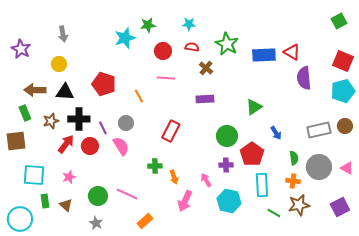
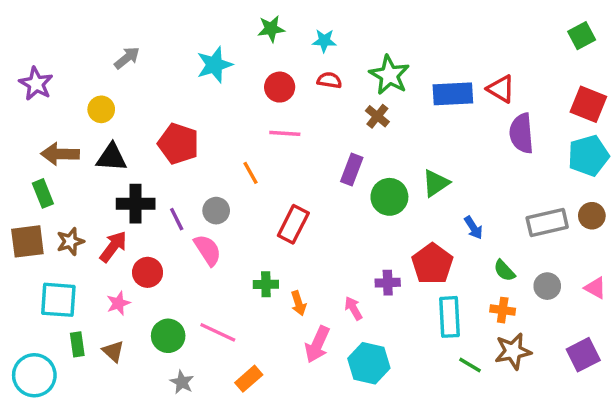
green star: (148, 25) -> (271, 29), moved
gray arrow: (63, 34) -> (127, 58), moved, turned -119
brown cross: (206, 68) -> (377, 116), moved
orange line: (139, 96) -> (250, 173), moved
purple rectangle: (205, 99) -> (352, 169), turned -66
brown star: (51, 121) -> (70, 241), moved
green circle: (227, 136) -> (389, 197), moved
red circle: (90, 146) -> (148, 272), moved
green semicircle: (294, 158) -> (504, 271), turned 144
gray circle: (319, 167) -> (547, 286), size x0.6
cyan hexagon: (229, 201) -> (369, 363), moved
gray star: (96, 223) -> (182, 382), moved

